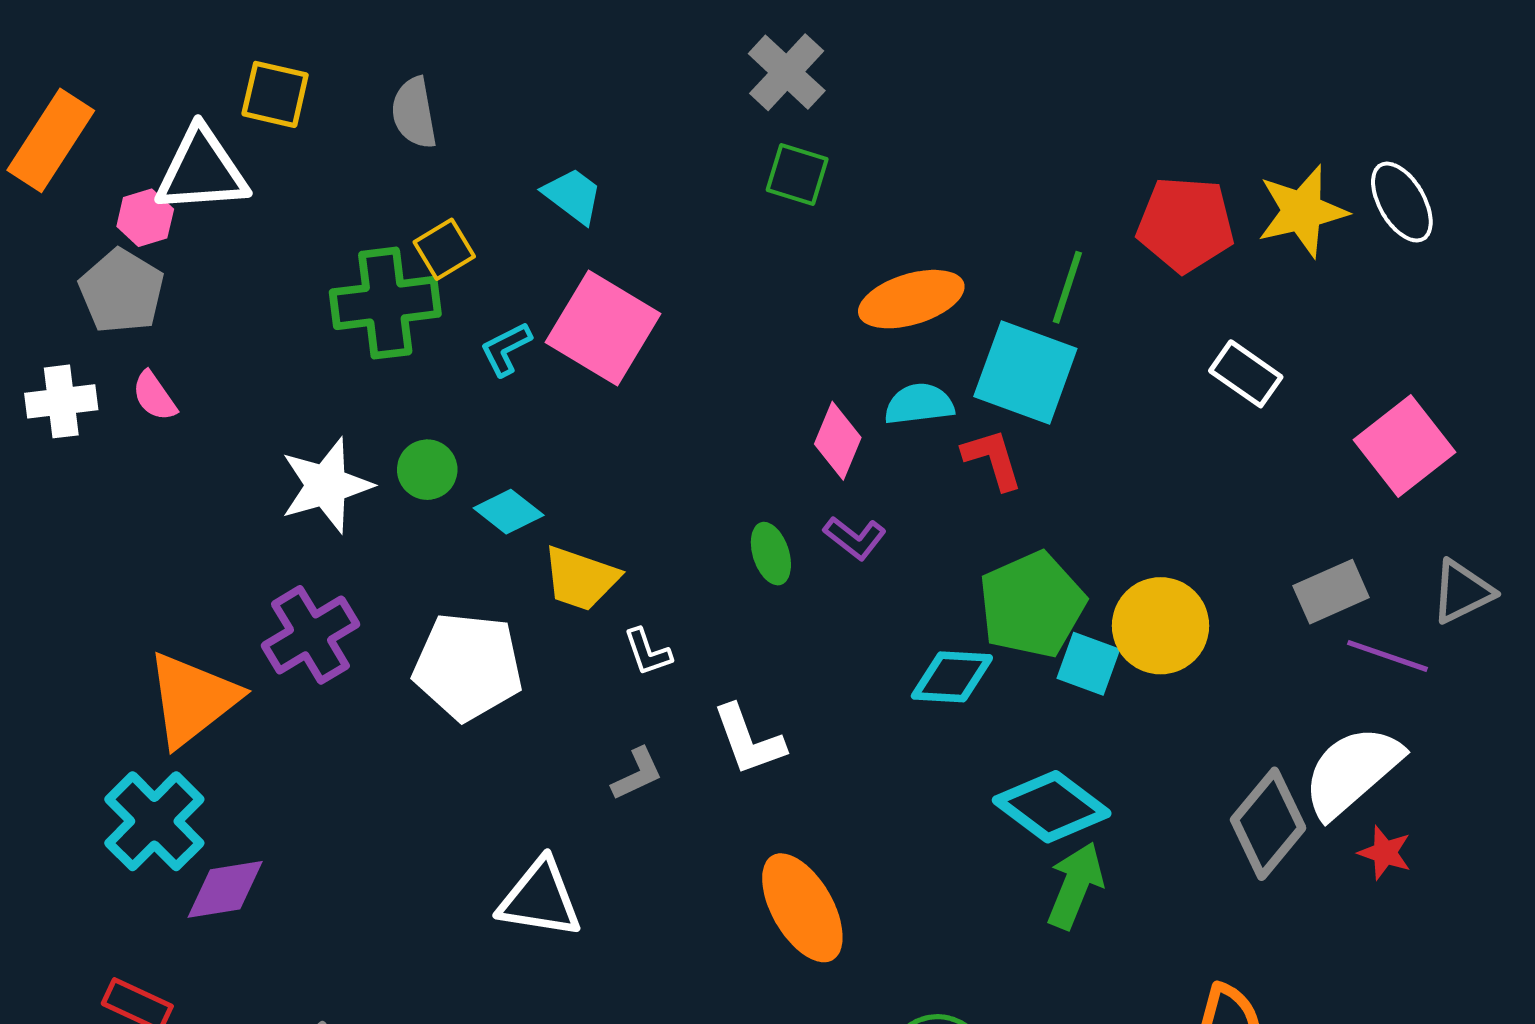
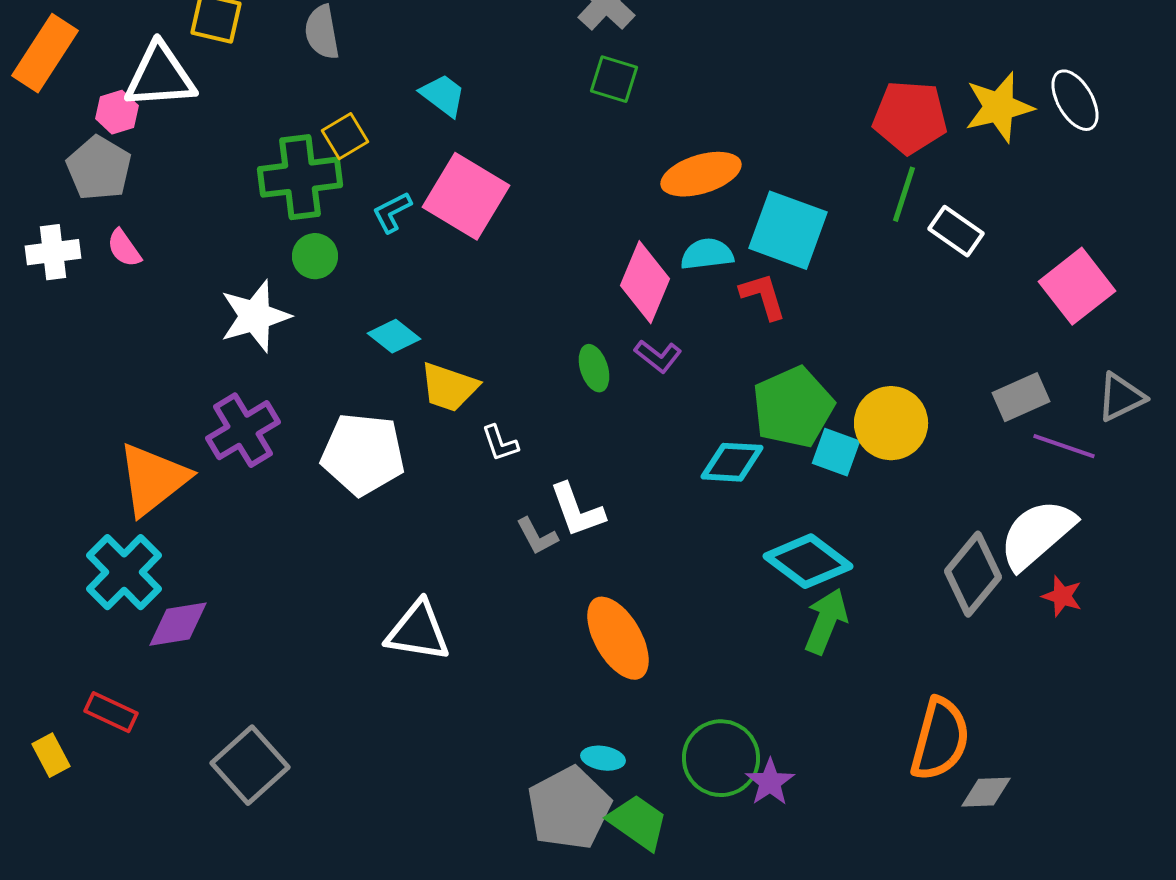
green line: (1067, 287) -> (904, 194), moved
pink diamond: (838, 441) -> (645, 282), size x1.4
green circle: (427, 470) -> (315, 256), moved
gray L-shape: (637, 774) -> (537, 536), moved, turned 87

